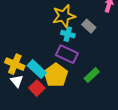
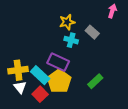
yellow star: (64, 16) -> (67, 22), size x0.7
purple rectangle: (67, 54) -> (58, 62), moved
yellow cross: (15, 64) -> (18, 70), turned -30

